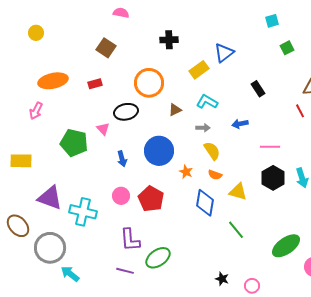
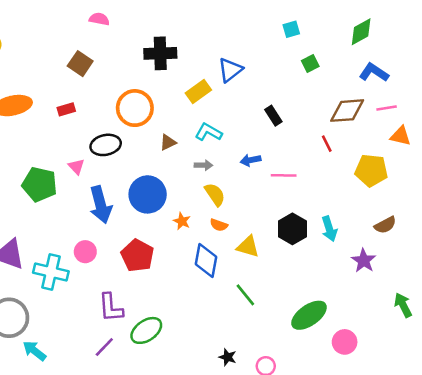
black cross: (169, 40) -> (160, 53), size x1.4
pink line: (270, 147) -> (284, 175), moved
blue arrow: (122, 159) -> (101, 205), size x1.8
pink circle: (121, 196) -> (85, 252), moved
purple line: (125, 271) -> (104, 347), turned -60

